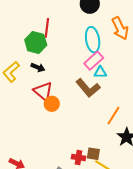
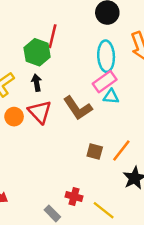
black arrow: (38, 67) -> (37, 83), turned -128
brown L-shape: (88, 88) -> (78, 108), moved
orange circle: (52, 104) -> (14, 117), moved
brown square: (93, 154) -> (95, 151), moved

